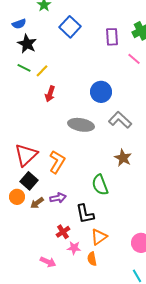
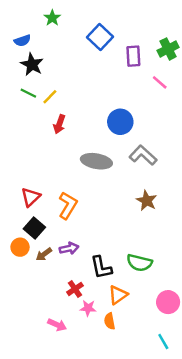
blue square: (70, 27) -> (100, 37), moved
red triangle: (26, 155) -> (31, 197), size x0.7
green semicircle: (100, 185) -> (139, 263), moved, turned -55

